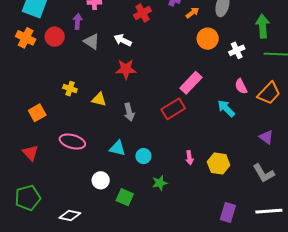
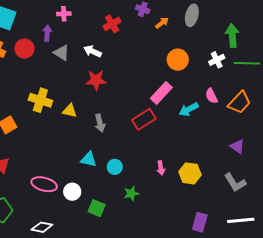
orange circle: (208, 39) -> (178, 60), moved
white cross: (237, 50) -> (217, 60), moved
yellow cross: (70, 89) -> (40, 100), size x1.6
cyan arrow: (226, 108) -> (189, 109), moved, turned -72
pink ellipse: (72, 142) -> (44, 184), moved

